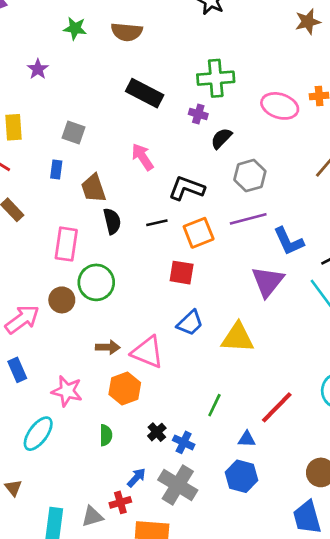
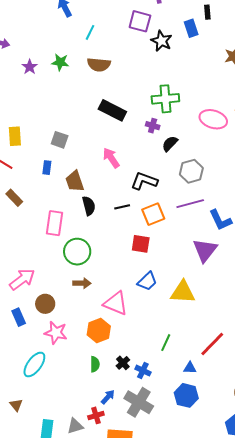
purple star: (38, 69) -> (30, 67), moved
brown circle: (62, 300) -> (45, 304), moved
brown arrow: (108, 347) -> (82, 283), moved
green semicircle: (106, 435) -> (95, 364), moved

